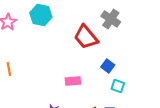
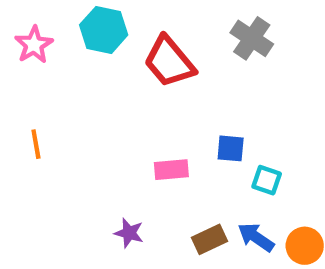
red trapezoid: (86, 37) -> (169, 62), moved
blue square: (108, 66) -> (231, 148), moved, turned -32

